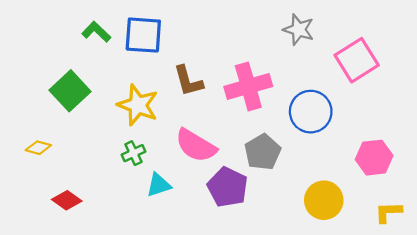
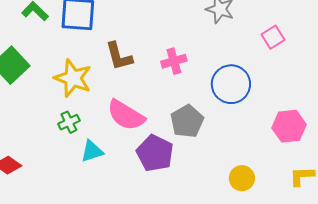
pink square: (357, 60) -> (273, 37), size x0.6
pink cross: (248, 86) -> (174, 61), size x0.6
yellow circle: (324, 200) -> (242, 178), moved, size x0.7

